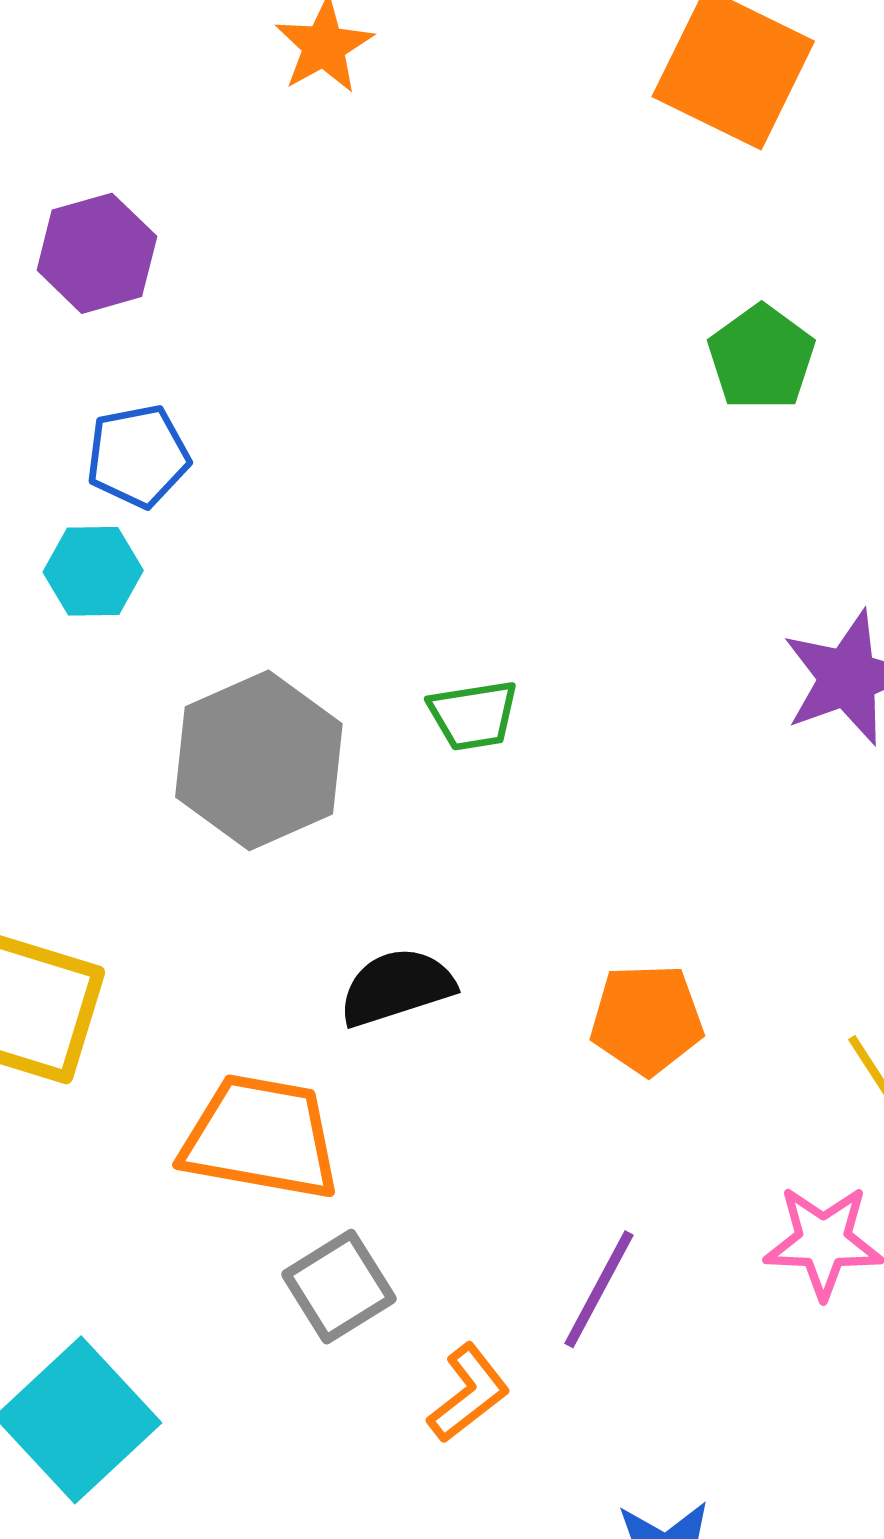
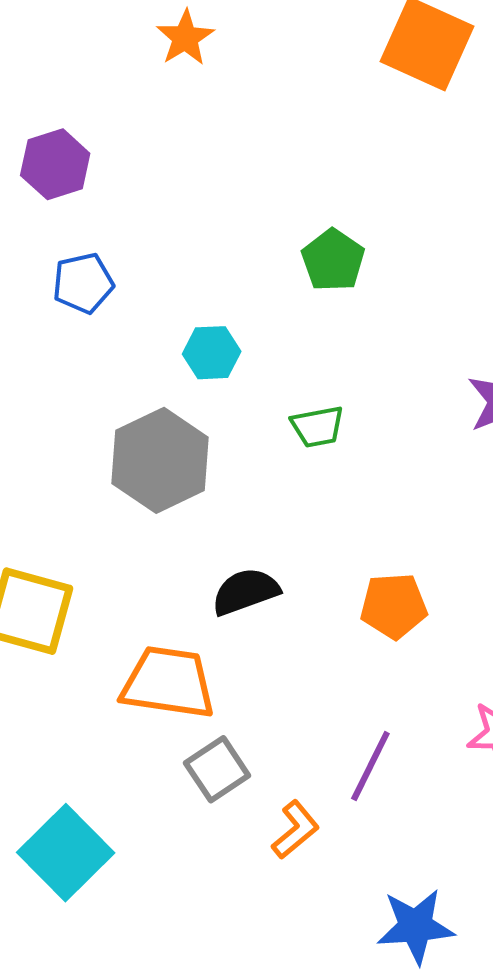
green pentagon: (761, 357) -> (333, 260), moved
cyan hexagon: (93, 571) -> (212, 353), moved
green trapezoid: (473, 715) -> (317, 427), moved

